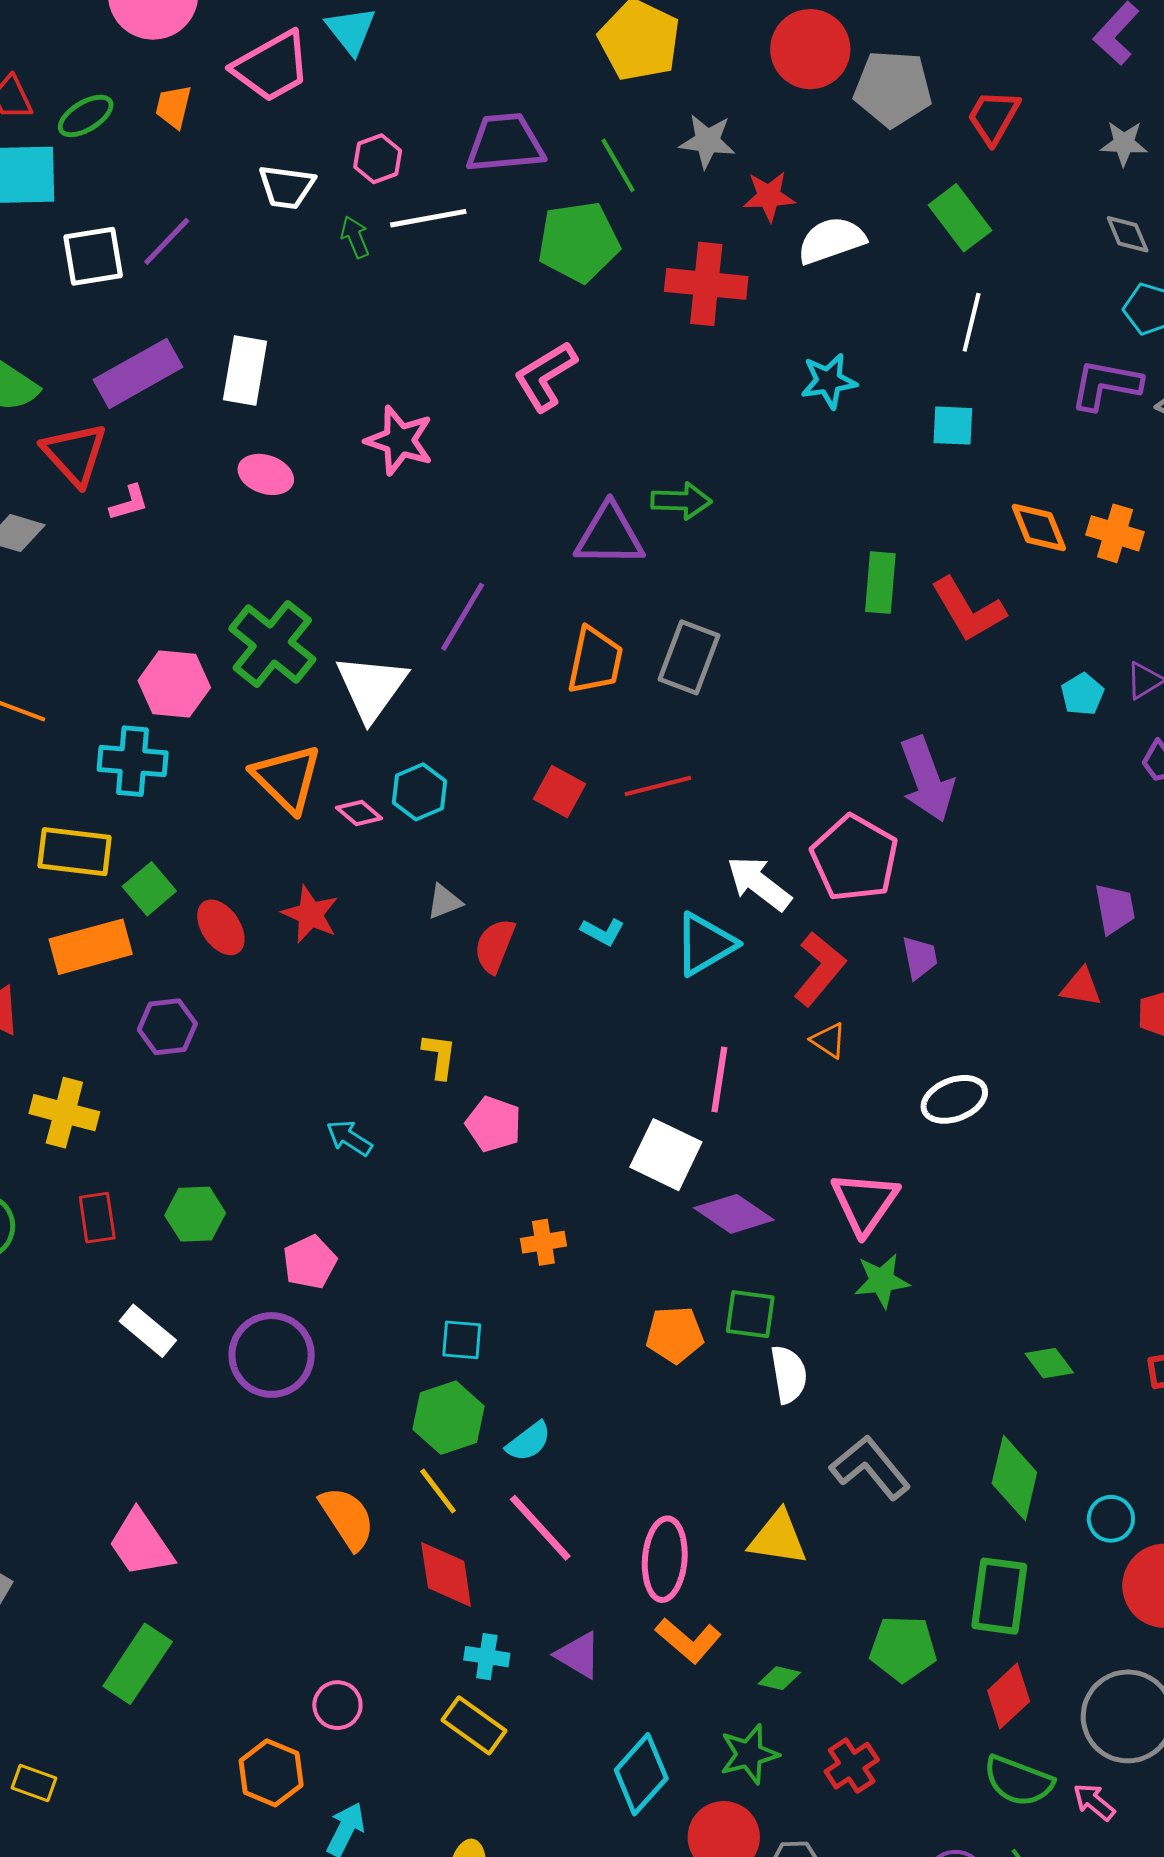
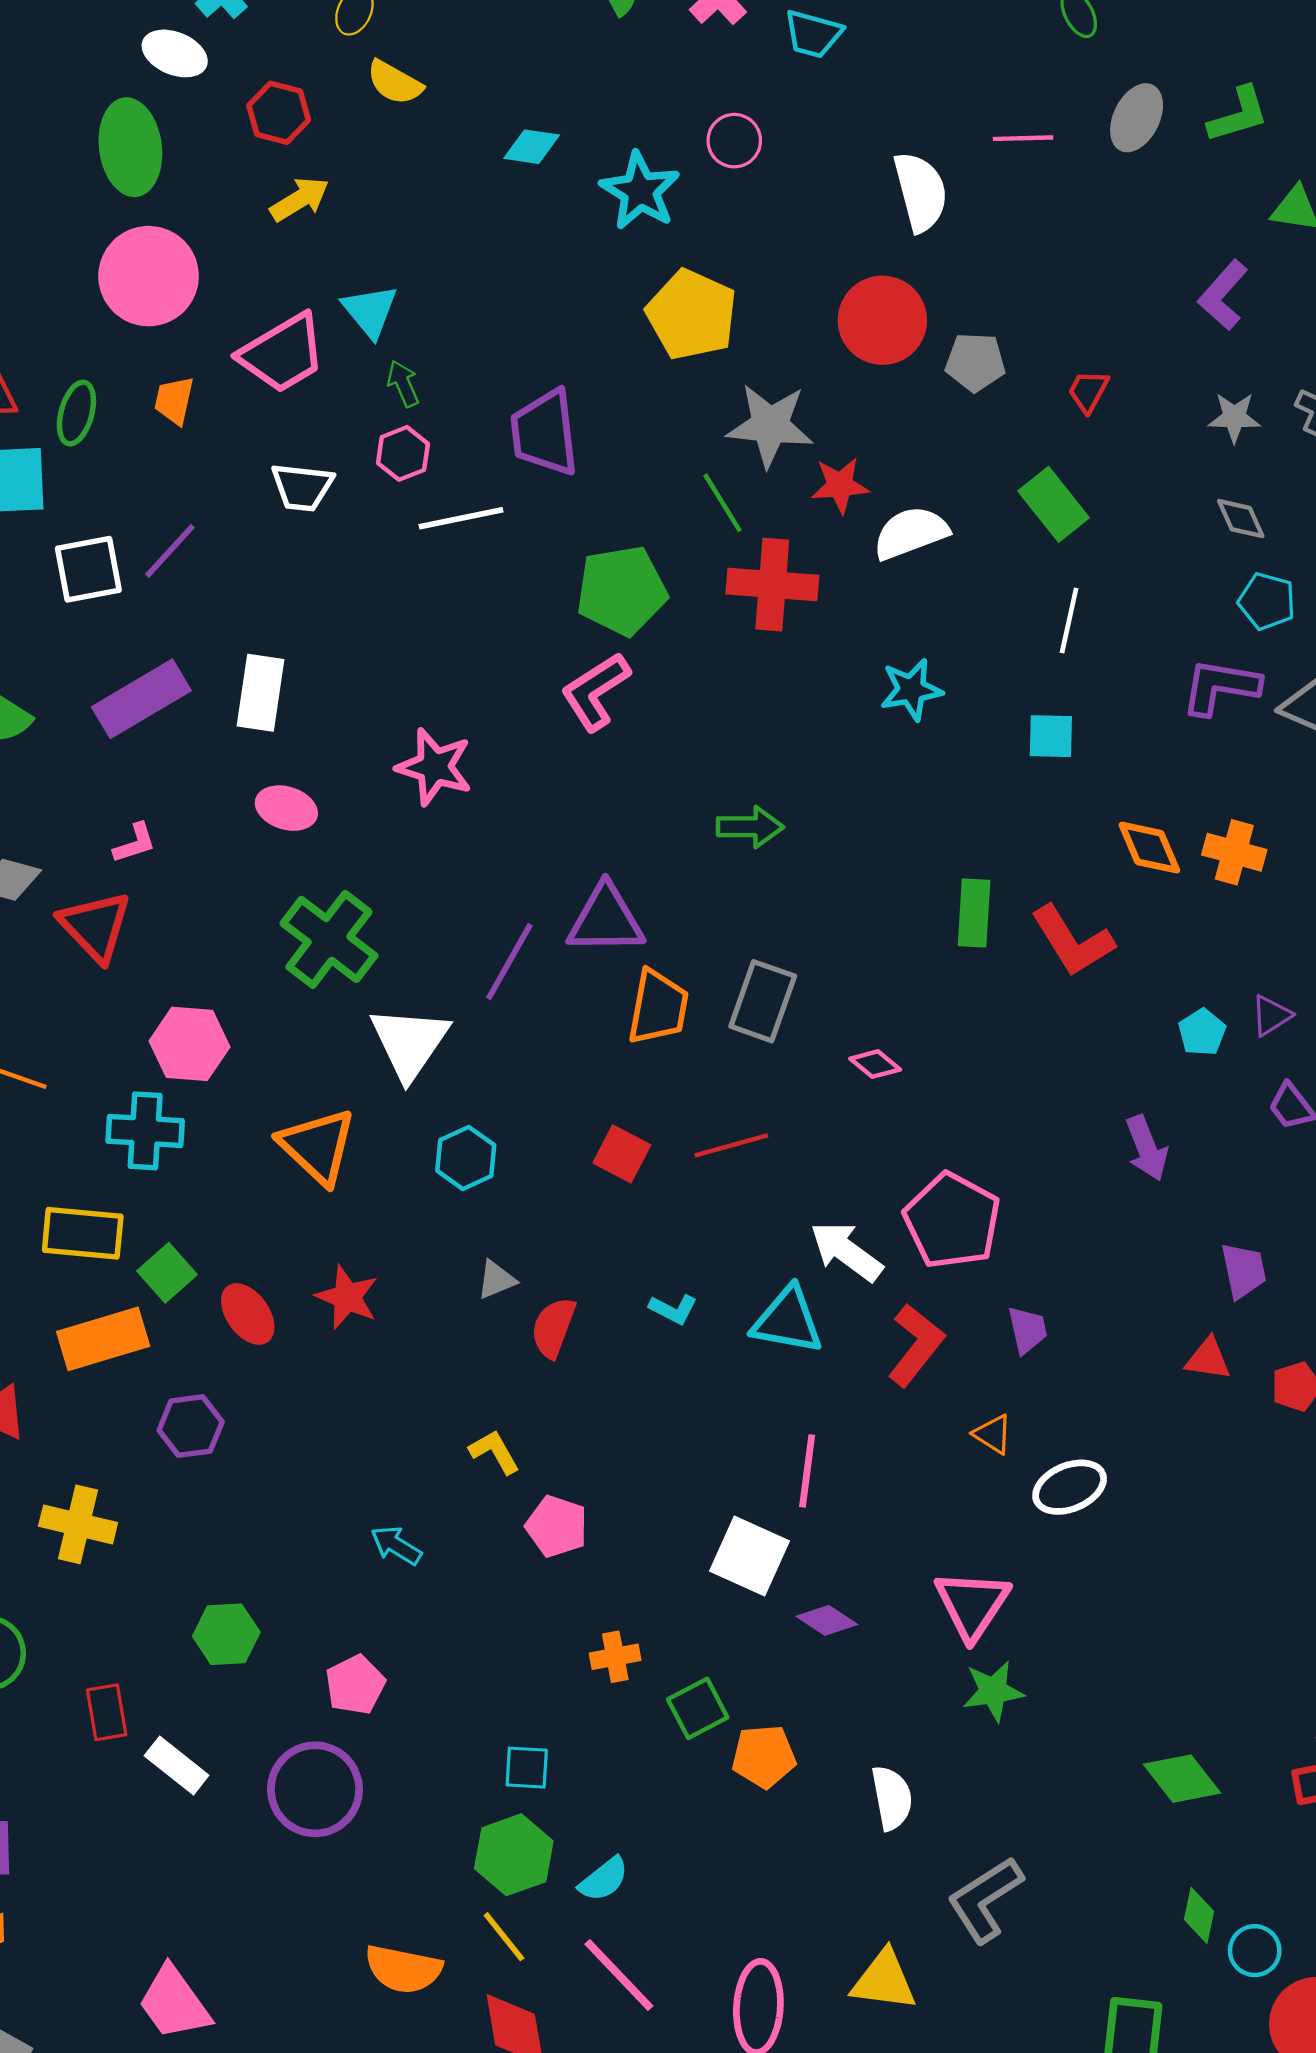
gray pentagon: (893, 89) -> (975, 362), size x0.7
green ellipse: (86, 116) -> (76, 413), turned -42
red trapezoid: (993, 117) -> (1088, 391), size x0.7
gray star: (707, 141) -> (770, 425), size x1.4
purple trapezoid: (505, 143) -> (545, 433), turned -90
green line: (618, 165) -> (722, 503), moved
green arrow: (355, 237) -> (403, 384), moved
green pentagon: (578, 242) -> (622, 590), moved
red triangle: (75, 454) -> (95, 926), moved
purple triangle: (609, 535) -> (606, 919), moved
green cross: (272, 644) -> (329, 939), moved
purple arrow: (927, 779) -> (1147, 1148), moved, size x0.7
pink diamond: (359, 813) -> (875, 1064), moved
cyan triangle: (705, 944) -> (788, 1320), turned 42
orange triangle: (828, 1040) -> (993, 1434), moved
yellow L-shape: (439, 1056) -> (494, 1452), turned -36
purple diamond: (734, 1214) -> (827, 1620), size x0.7
red rectangle: (97, 1218) -> (107, 1712), moved
green square: (750, 1314) -> (698, 1708), moved, turned -34
green diamond: (1049, 1363) -> (1182, 1779), size x1.4
gray L-shape: (870, 1467) -> (985, 1900), turned -82
green diamond: (1014, 1478) -> (1199, 1915), moved, size x0.6
orange semicircle: (347, 1518) -> (403, 1969), turned 136

